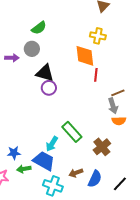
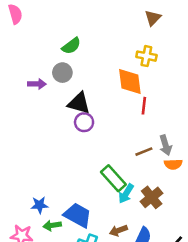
brown line: (118, 93) -> (144, 152), moved
cyan arrow: (52, 144) -> (126, 194), moved

